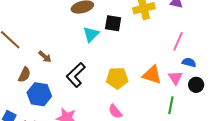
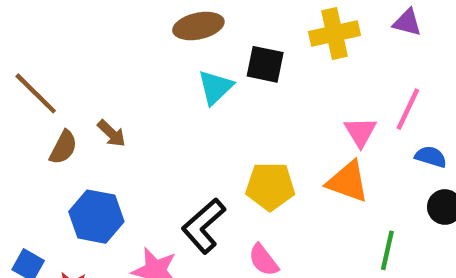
brown semicircle: (24, 75) -> (63, 147), moved
black L-shape: (76, 75) -> (204, 226), moved
pink triangle: (175, 78) -> (360, 132), moved

